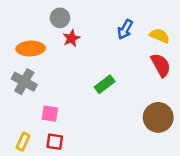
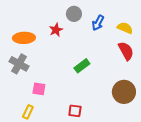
gray circle: (60, 18) -> (74, 14), moved
yellow rectangle: (23, 142) -> (28, 112), moved
red square: (55, 142) -> (75, 111), moved

